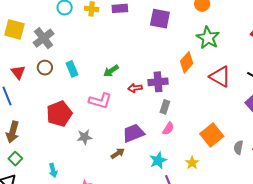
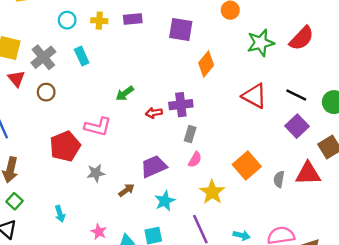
green star: (208, 38) -> (261, 43), moved, turned 30
orange diamond: (187, 62) -> (206, 64), moved
cyan rectangle: (72, 69) -> (82, 56), moved
red triangle: (18, 72) -> (16, 79), moved
pink L-shape: (100, 101) -> (98, 127), moved
brown arrow: (118, 153) -> (126, 190), moved
cyan star: (158, 160) -> (165, 201), moved
yellow star: (192, 163) -> (212, 192), moved, size x1.5

